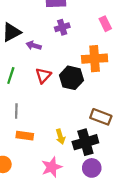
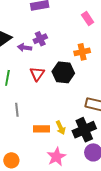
purple cross: (62, 27) -> (40, 39), moved
orange cross: (95, 59) -> (82, 52), size x0.7
orange rectangle: (25, 136) -> (41, 129), moved

